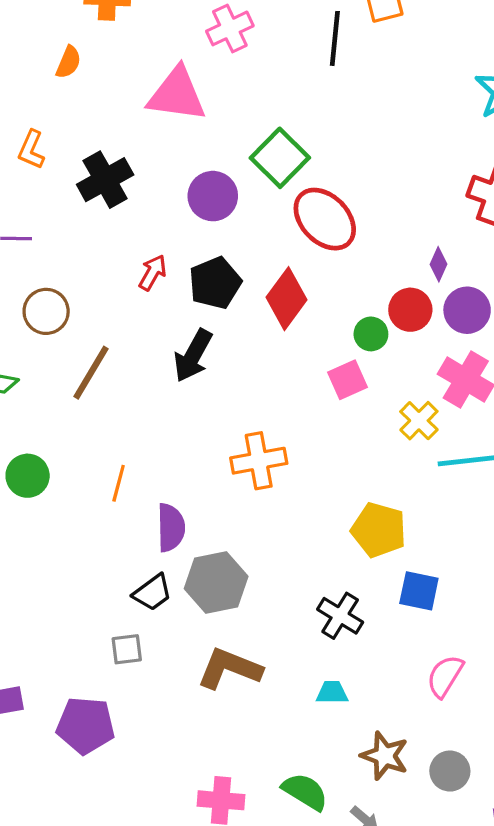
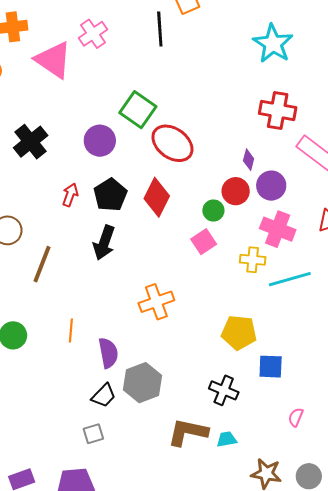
pink triangle: (177, 94) -> (53, 60), moved, turned 36
yellow cross: (419, 421) -> (253, 260), turned -30
brown L-shape: (230, 668) -> (188, 432), moved
pink semicircle: (445, 676) -> (296, 417), size x0.7

